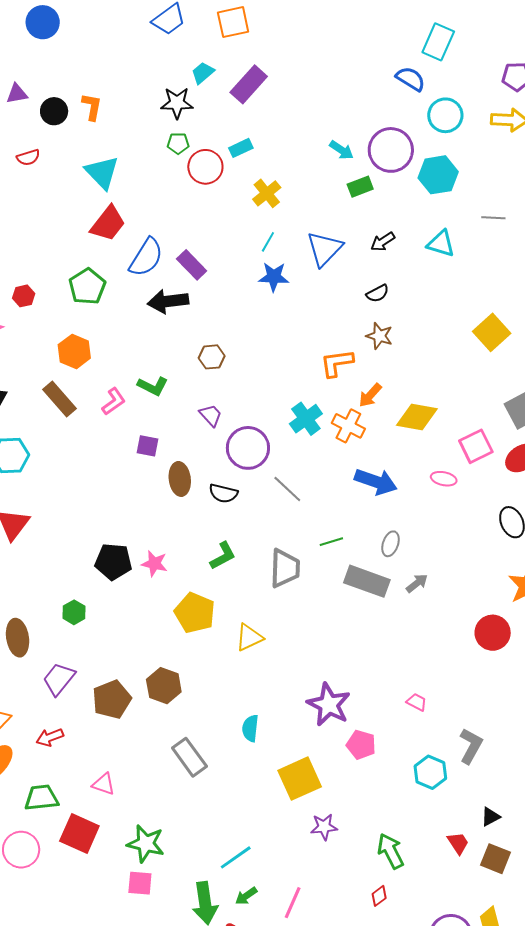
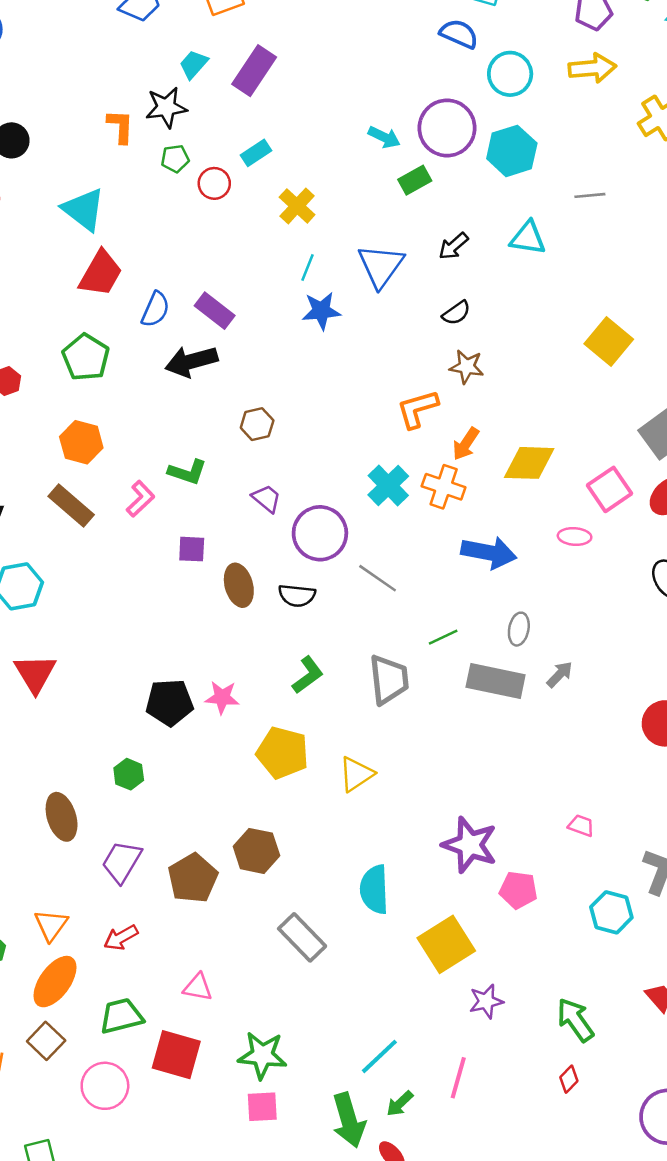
orange L-shape: (92, 107) -> (120, 126), moved
red circle: (205, 167) -> (214, 183), size x0.7
blue semicircle: (146, 257) -> (155, 309), size x0.7
cyan semicircle: (250, 728) -> (374, 889), size x1.4
pink line: (293, 903) -> (458, 1078), moved

